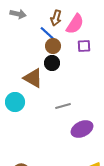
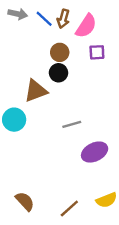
blue line: (47, 33) -> (44, 19), moved
brown triangle: (33, 78) -> (36, 91), turned -50

